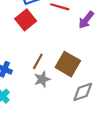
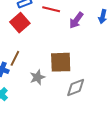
brown line: (38, 61) -> (15, 58), moved
brown square: (68, 64) -> (61, 62), turned -30

